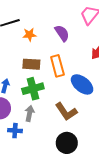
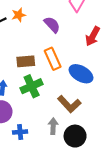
orange star: (29, 35) -> (19, 15), moved
gray arrow: (30, 113) -> (53, 126), moved

